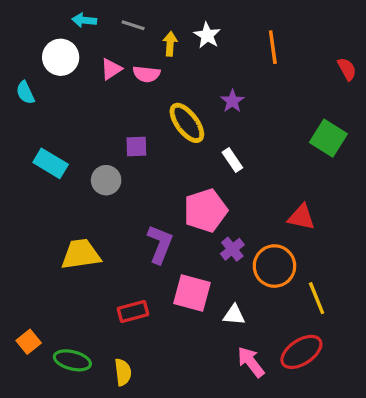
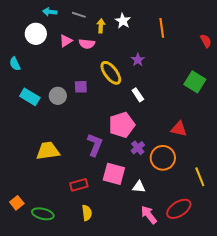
cyan semicircle: (25, 93) -> (15, 64), moved
gray circle: (106, 180) -> (58, 96), moved
yellow line: (317, 298) -> (200, 177), moved
yellow semicircle: (123, 372) -> (87, 213), moved

